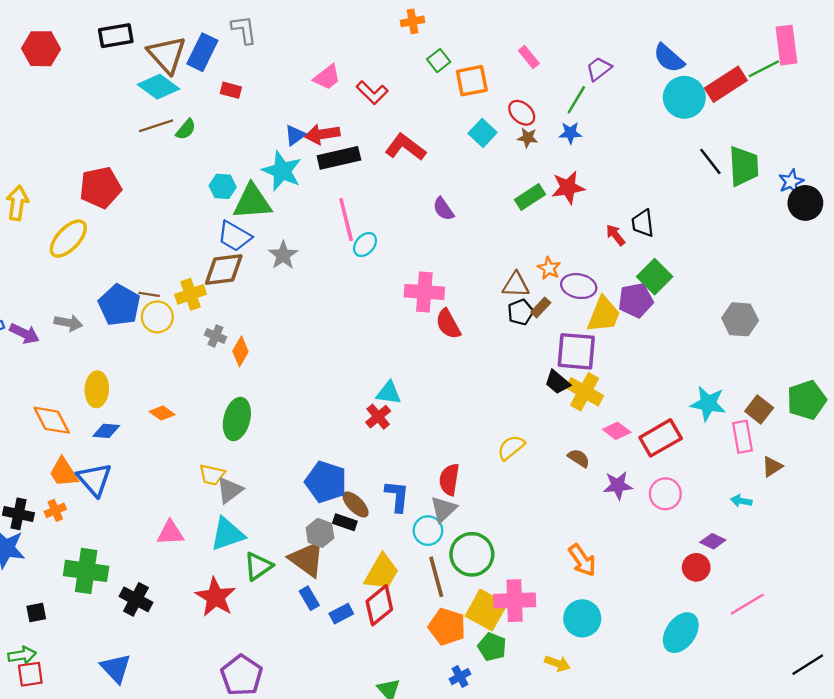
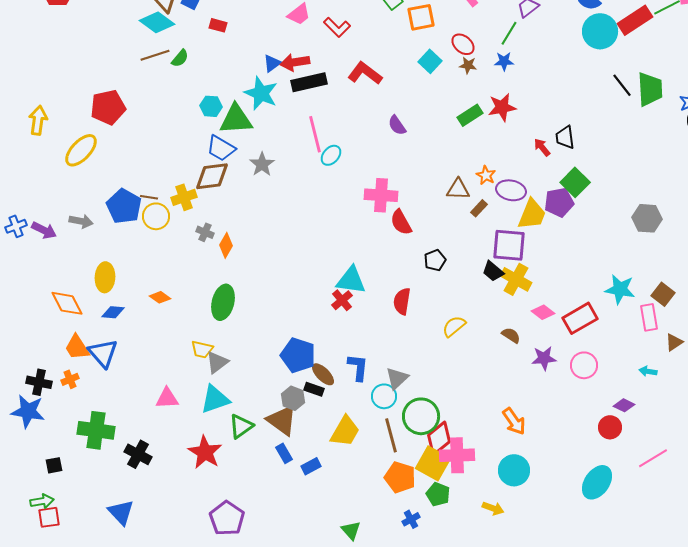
black pentagon: (521, 312) -> (435, 260), moved
cyan triangle: (389, 393) -> (351, 280), size x1.4
red semicircle: (449, 480) -> (402, 301), moved
red diamond: (379, 605) -> (439, 438), moved

